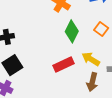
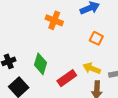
green diamond: (72, 31) -> (40, 64), moved

